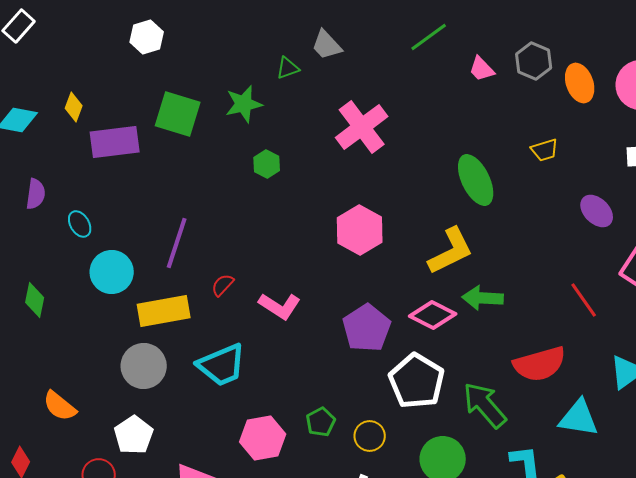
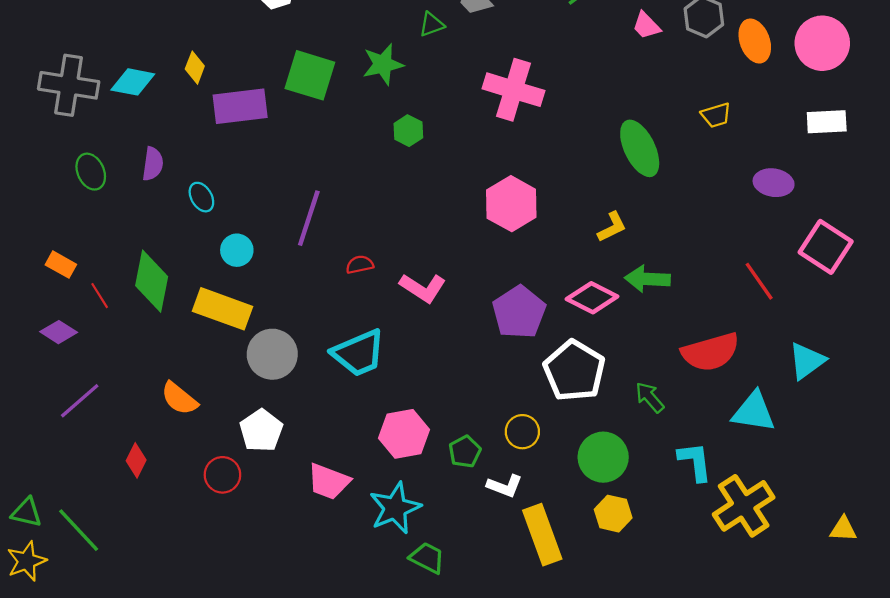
pink cross: (362, 127) -> (514, 90), turned -36
purple ellipse: (597, 211) -> (774, 183), turned -36
yellow L-shape: (451, 251) -> (612, 227), size x0.6
cyan circle: (112, 272) -> (237, 250), size x0.7
red semicircle: (223, 285) -> (360, 265), turned 35
green diamond: (35, 300) -> (152, 281), size x1.6
yellow rectangle: (164, 311) -> (222, 309), moved, turned 30
green arrow: (485, 405) -> (650, 397), size x0.6
green pentagon: (321, 422) -> (465, 452), moved

